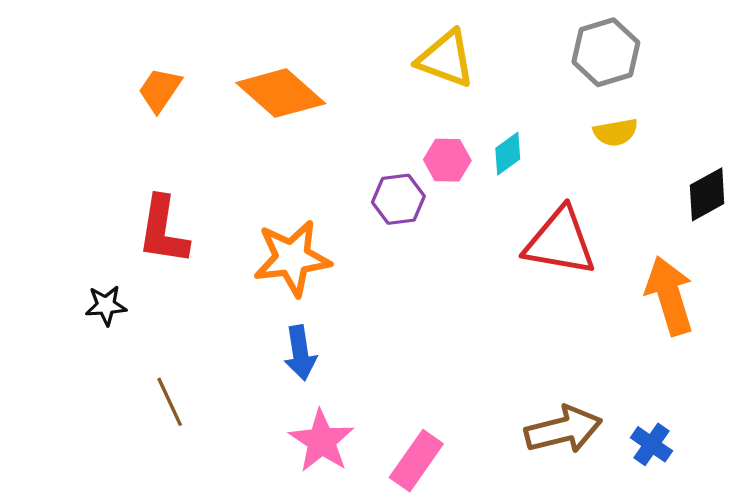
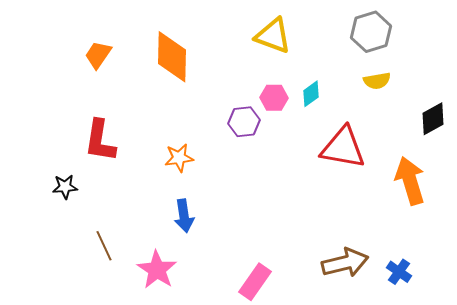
orange diamond: (281, 93) -> (172, 57), turned 50
orange star: (292, 258) -> (179, 158), size x0.6
pink star: (322, 441) -> (157, 270), moved

